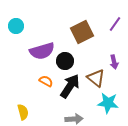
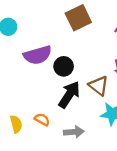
brown square: (82, 32) -> (78, 18), moved
orange semicircle: (46, 81) -> (42, 119), moved

